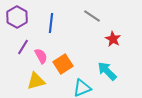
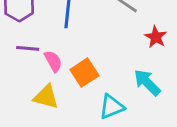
purple line: (23, 47) -> (28, 48), turned 63
yellow triangle: (36, 81) -> (46, 97), turned 30

